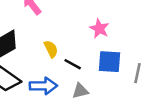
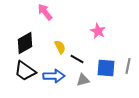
blue square: (110, 62) -> (106, 68), moved

